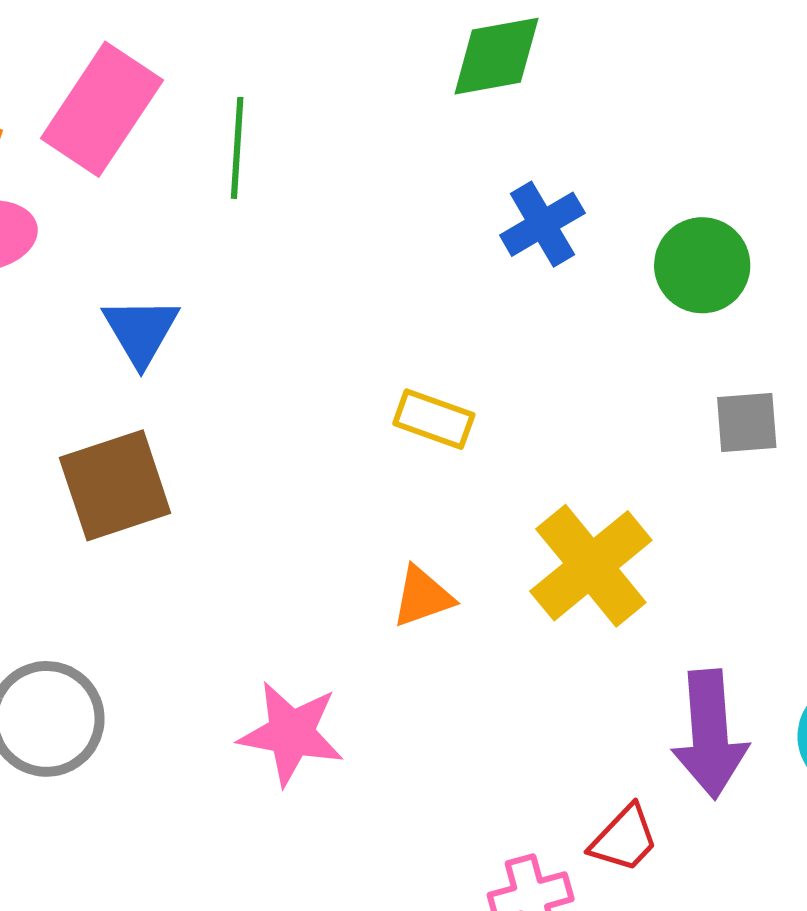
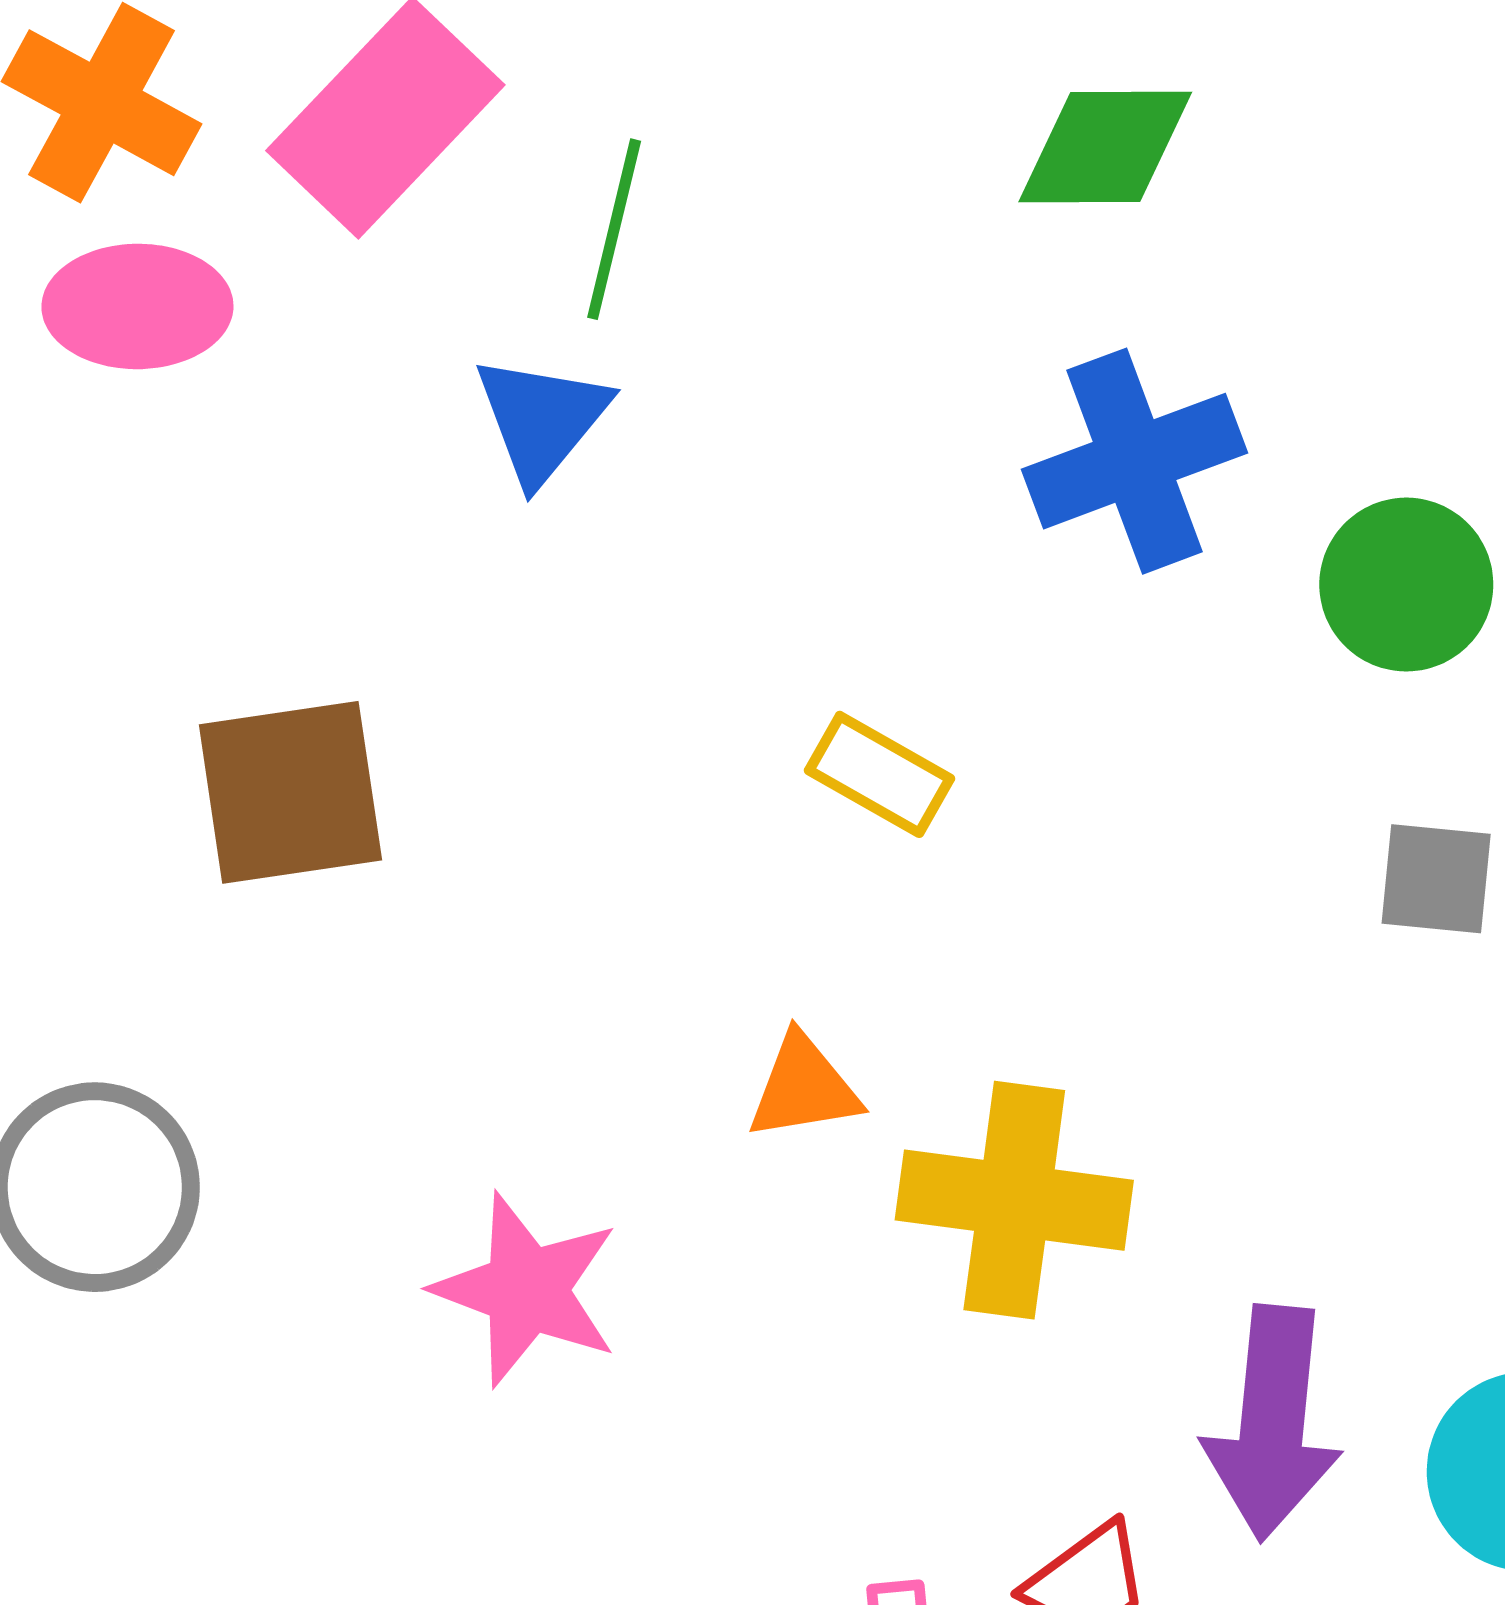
blue cross: (542, 224) -> (1135, 461), size x1.4
blue triangle: (141, 331) -> (542, 419), moved
yellow cross: (591, 566) -> (1014, 1200), moved, turned 37

